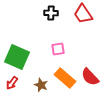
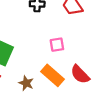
pink square: (58, 49) -> (57, 45), moved

